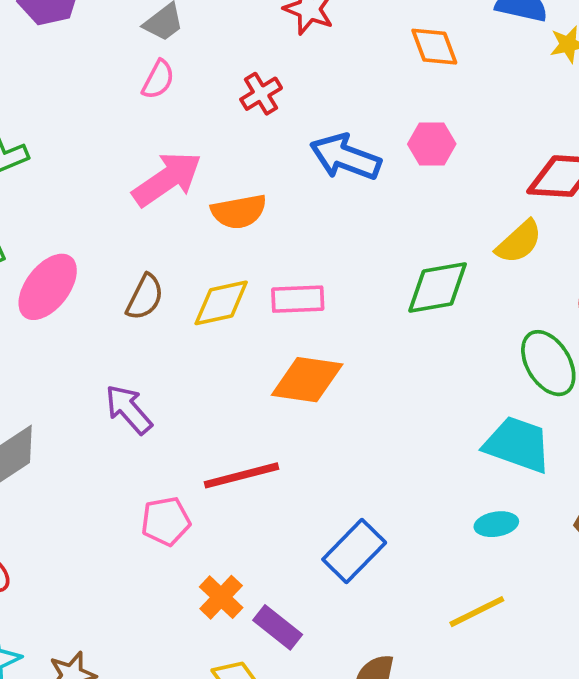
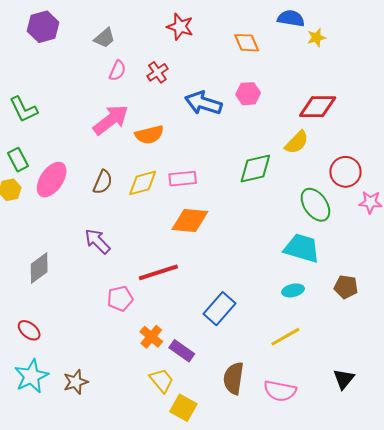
pink semicircle: (158, 80) -> (117, 71), moved

